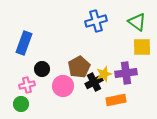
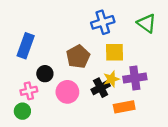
yellow square: (142, 47) -> (115, 52), moved
brown pentagon: (79, 67) -> (78, 57), moved

